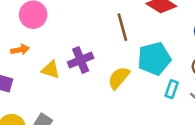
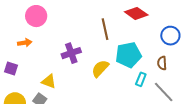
yellow triangle: (51, 70) -> (49, 81), moved

